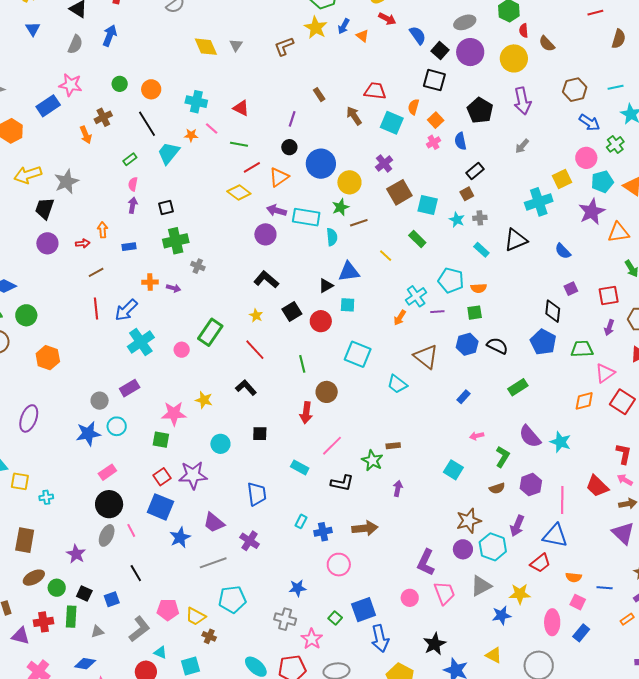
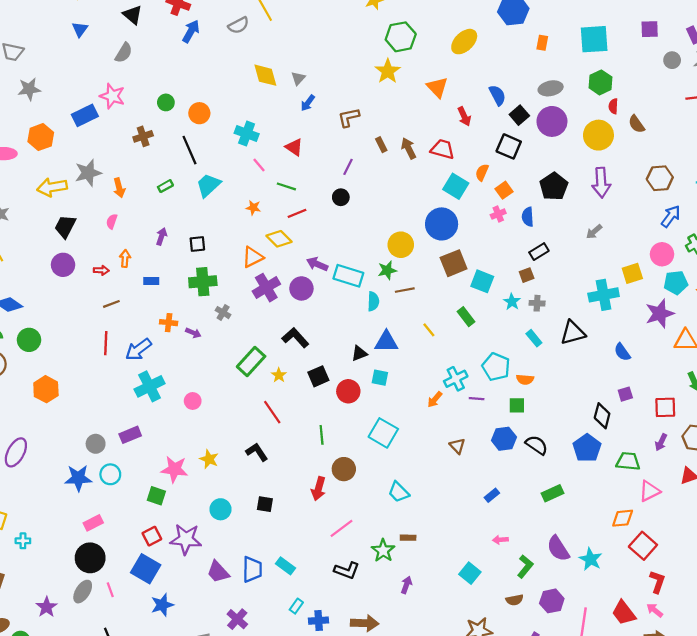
red arrow: (387, 19) -> (464, 116), moved, turned 30
blue arrow: (344, 26) -> (308, 103), moved
blue arrow: (110, 36) -> (191, 31), moved
orange triangle: (363, 36) -> (437, 87), size x1.5
brown L-shape: (284, 46) -> (349, 117), moved
brown arrow: (354, 116) -> (409, 148), moved
blue arrow: (589, 123) -> (671, 216), turned -95
orange arrow: (86, 135) -> (119, 188), moved
orange star: (191, 135) -> (253, 208), moved
purple cross: (384, 163) -> (266, 288), moved, size x1.4
blue circle: (321, 164) -> (442, 224), moved
orange triangle: (279, 177) -> (253, 257), moved
gray star: (66, 182) -> (88, 173), moved
pink semicircle: (133, 184) -> (112, 221), moved
green rectangle: (210, 332) -> (251, 361), moved
brown triangle: (426, 357) -> (457, 446), size x0.6
cyan trapezoid: (397, 384) -> (399, 492), moved
red square: (622, 402) -> (643, 546), moved
cyan rectangle: (300, 467) -> (285, 566), moved
purple trapezoid: (214, 523) -> (218, 572), moved

